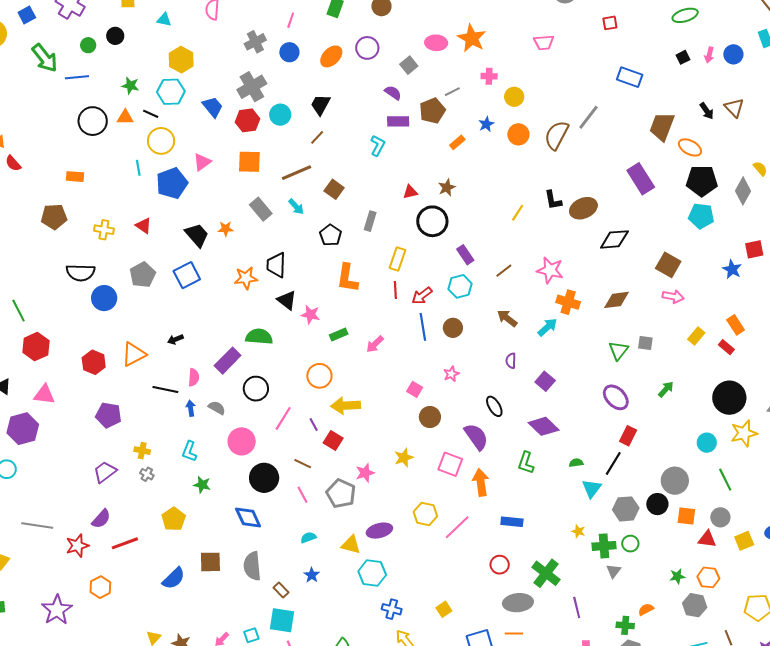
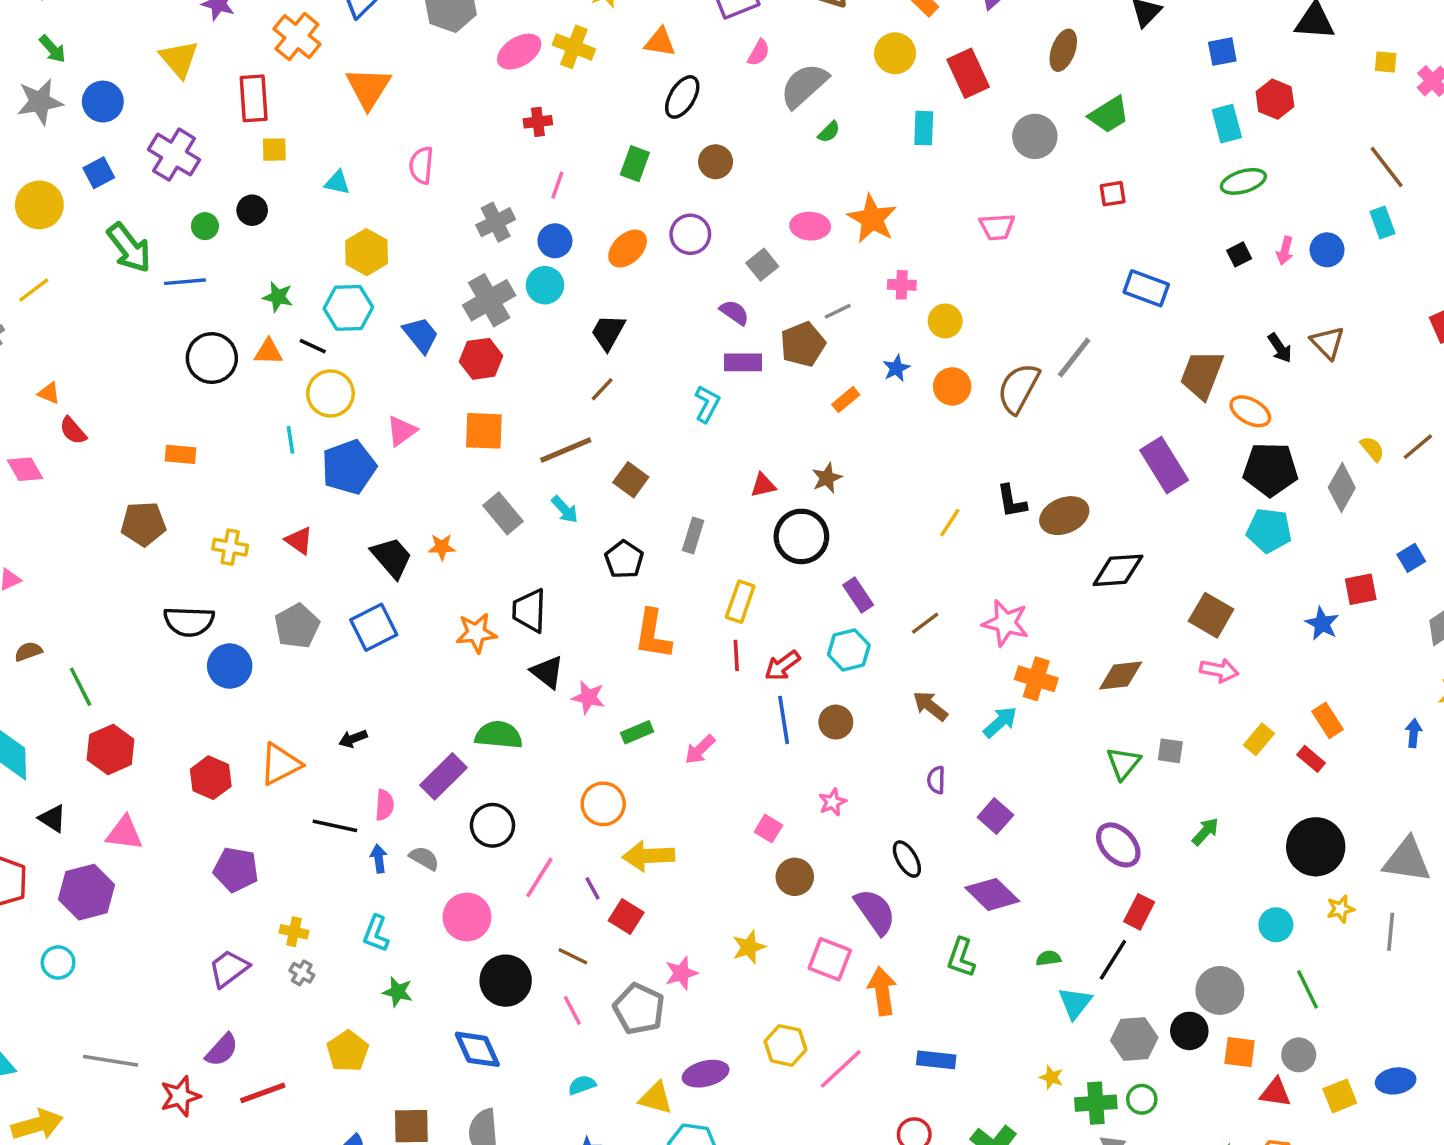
cyan circle: (280, 115) -> (545, 285), moved
yellow star: (744, 433) -> (1341, 909), size x0.6

